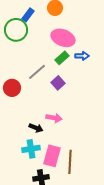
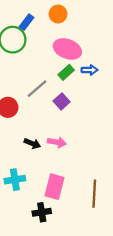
black arrow: (36, 128) -> (32, 143), moved
cyan cross: (31, 149) -> (15, 180), moved
brown line: (70, 162) -> (94, 194), moved

